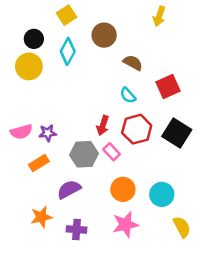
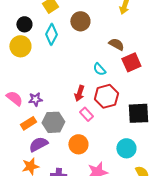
brown semicircle: (133, 63) -> (116, 44), moved
pink semicircle: (21, 132) -> (14, 98), turned -126
black square: (177, 133) -> (138, 113), moved, turned -35
gray hexagon: (84, 154) -> (53, 122), moved
purple semicircle: (69, 189) -> (38, 144), moved
orange circle: (123, 189) -> (78, 144), moved

